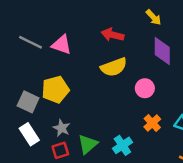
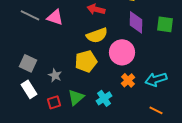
pink circle: (145, 88) -> (122, 52), size x1.6
yellow pentagon: (55, 89) -> (86, 61), moved
gray star: (62, 128) -> (55, 75), moved

